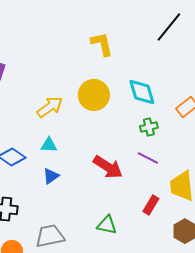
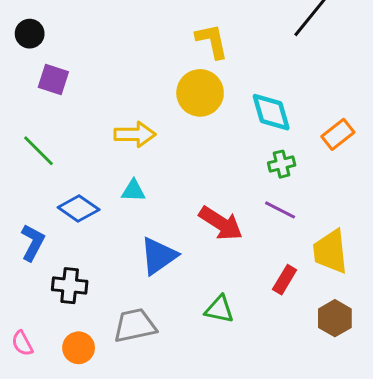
yellow circle: (94, 95) -> (200, 93), moved
yellow arrow: (50, 107) -> (135, 134), turned 36
blue triangle: (51, 176) -> (159, 256), moved, size x1.6

